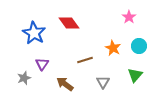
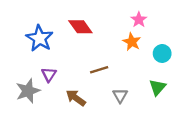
pink star: (129, 17) -> (139, 20), moved
orange star: (113, 48) -> (132, 42), moved
gray star: (24, 78) -> (28, 91), size x1.5

